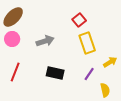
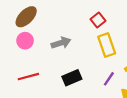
red line: (15, 72) -> (28, 77), turned 54
black rectangle: (55, 73) -> (72, 78), turned -36

